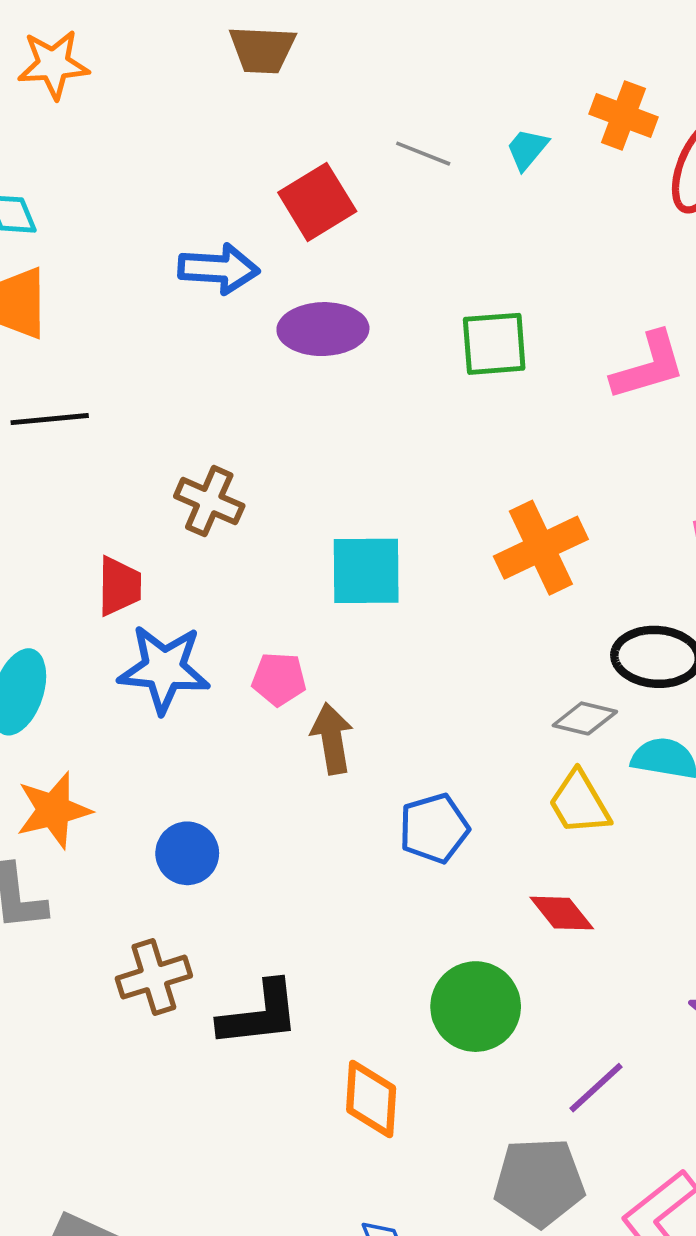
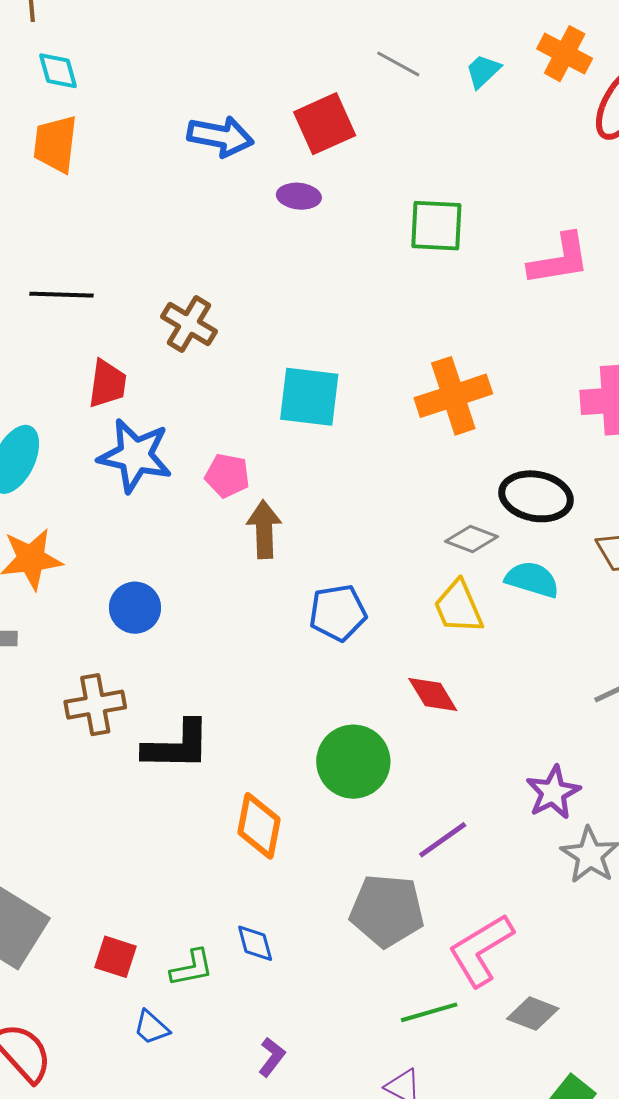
red square: (317, 202) -> (325, 124), moved
purple ellipse: (323, 329) -> (299, 196), size x0.6
black line: (50, 419) -> (62, 295), moved

